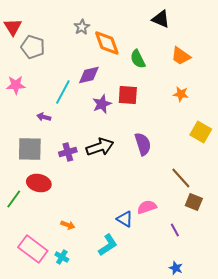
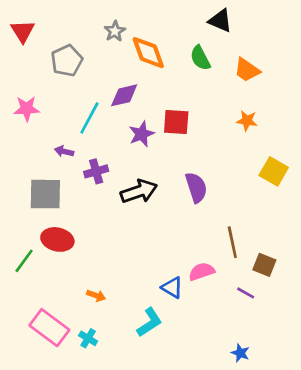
gray pentagon: (33, 47) -> (67, 61), moved, turned 30
green semicircle: (138, 59) -> (200, 58), moved
purple cross: (68, 152) -> (96, 171), moved
brown line: (181, 178) -> (232, 242), moved, turned 30
purple line: (175, 230) -> (246, 293), moved, turned -32

